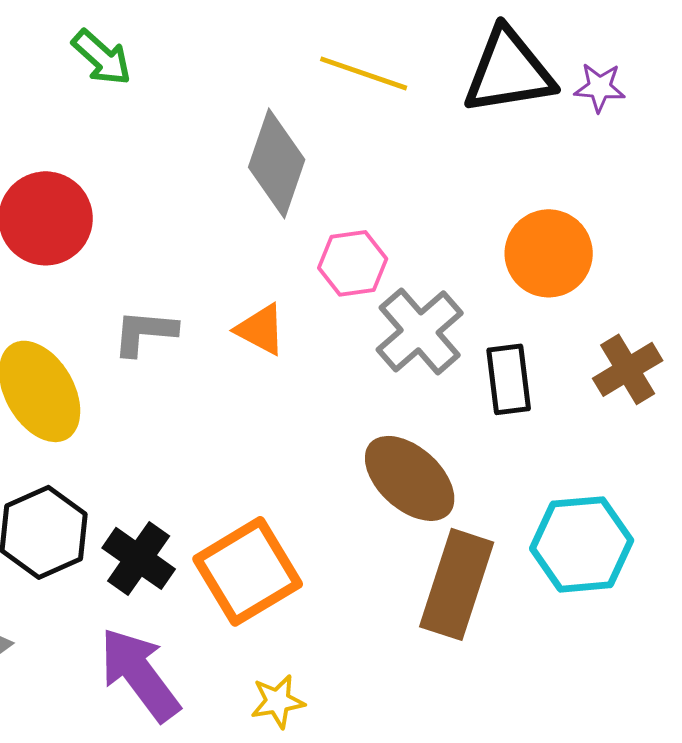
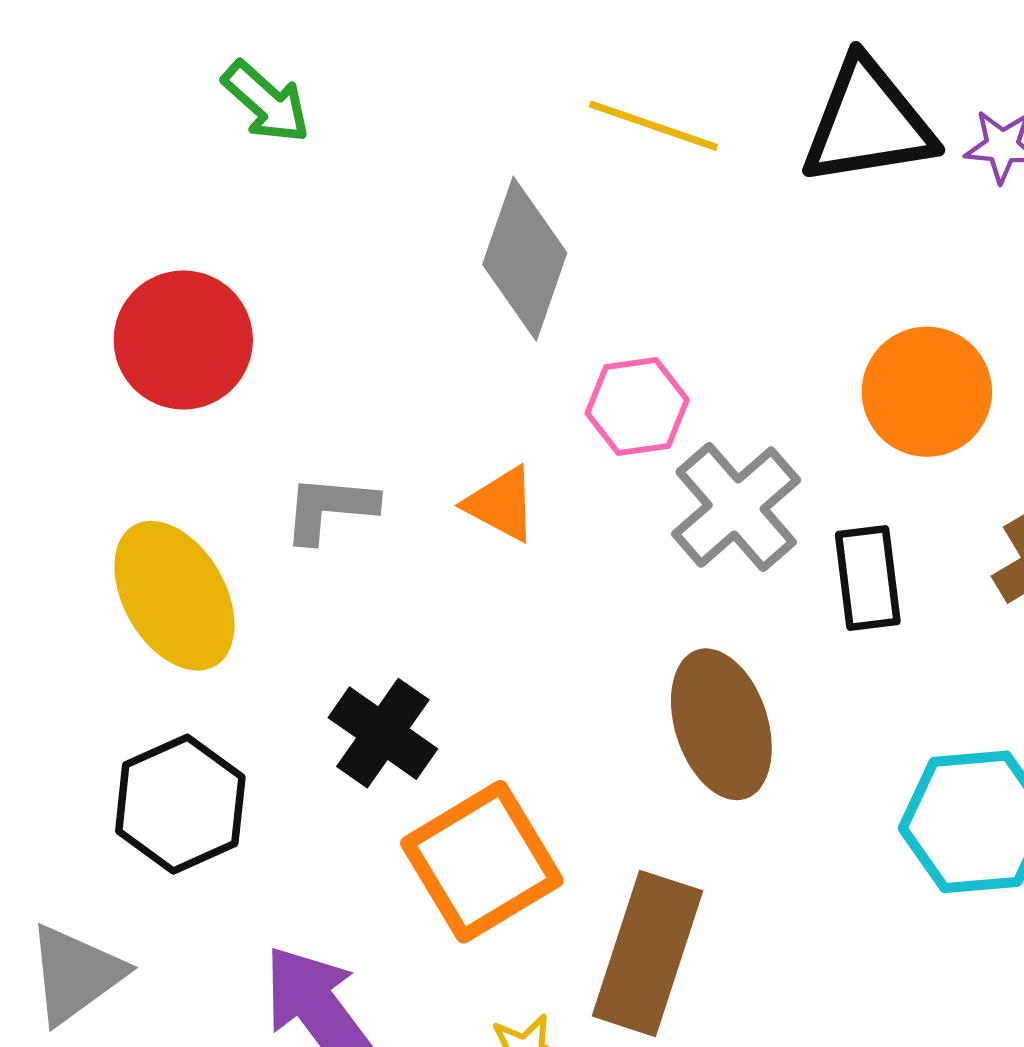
brown ellipse: (410, 478) -> (721, 724), turned 30
black cross: (139, 558) -> (383, 733), moved
brown rectangle: (457, 584) -> (647, 953), moved

